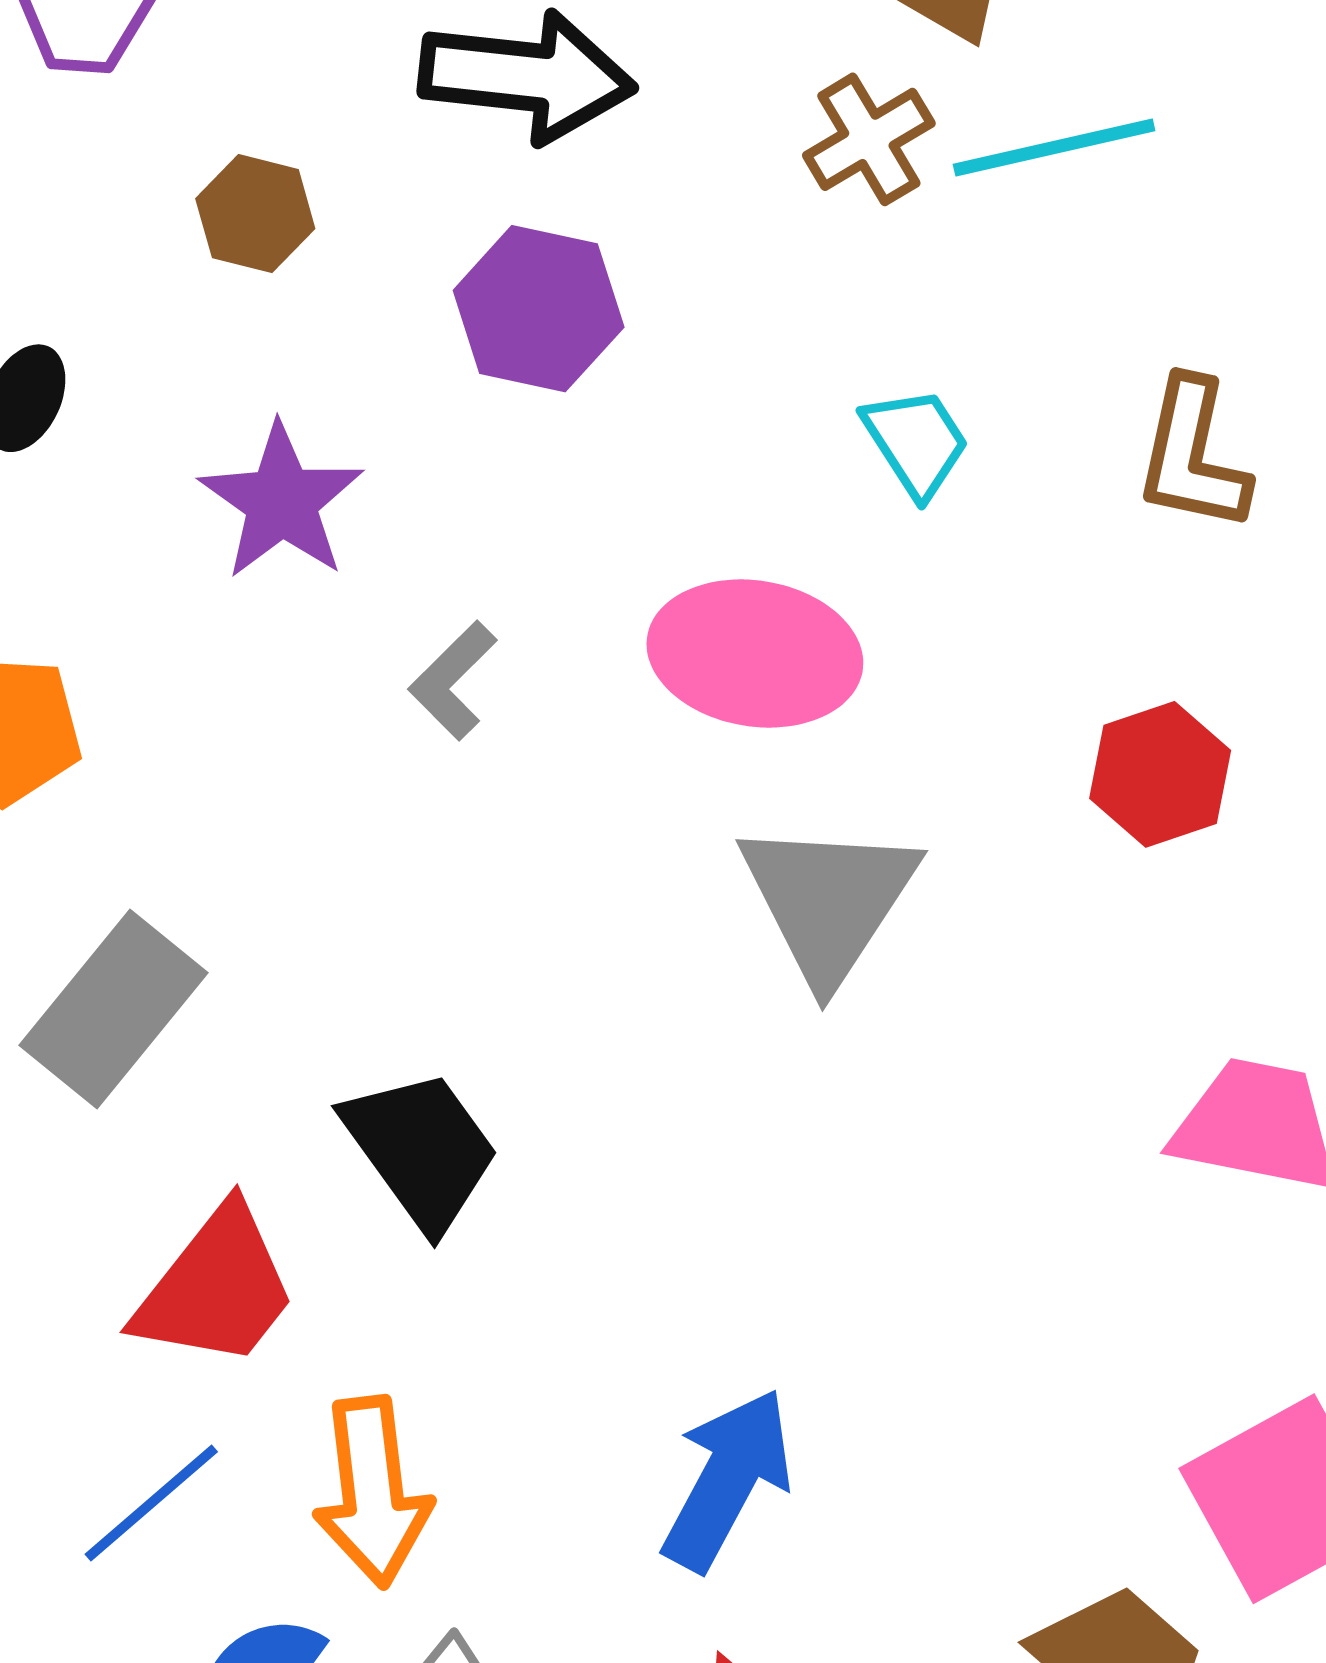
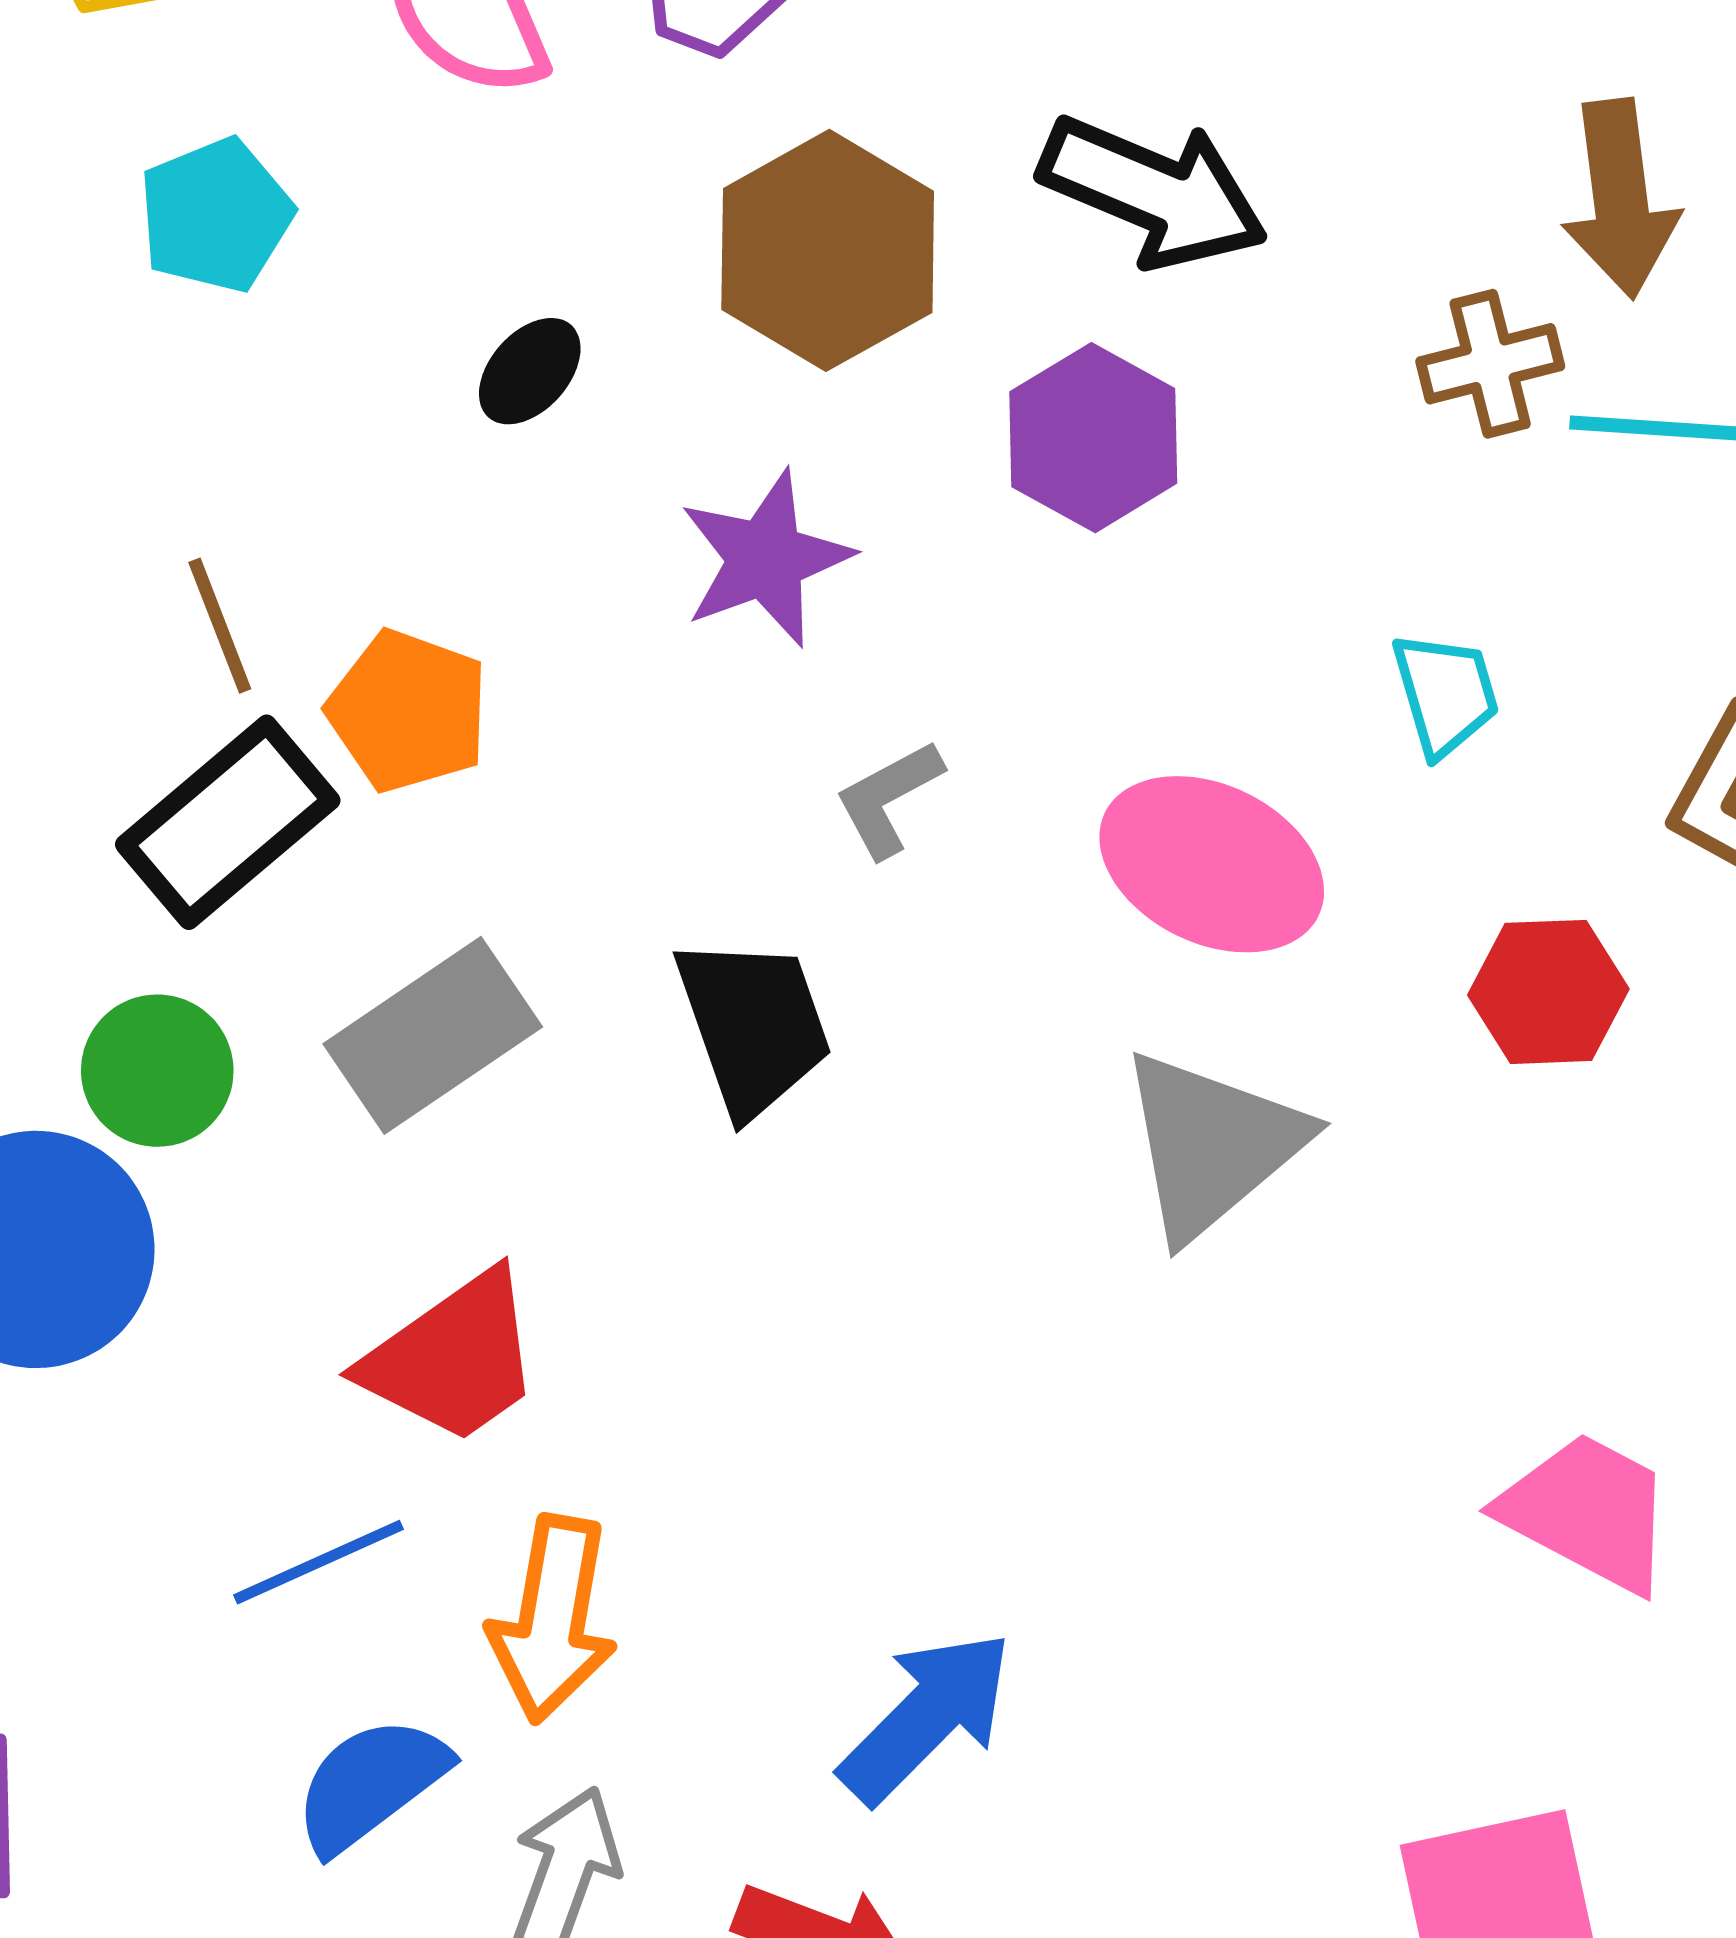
brown hexagon: (255, 214) -> (828, 250), size x1.8
red hexagon: (1160, 774) -> (1548, 992), moved
black trapezoid: (421, 1149) -> (753, 1026), moved

